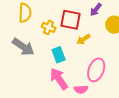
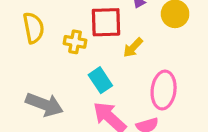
gray arrow: (23, 47) -> (44, 104), moved

